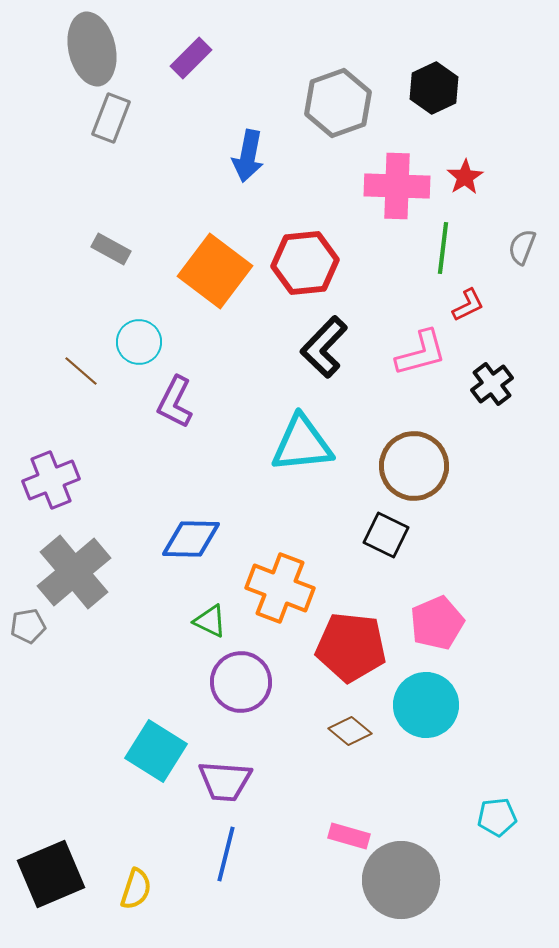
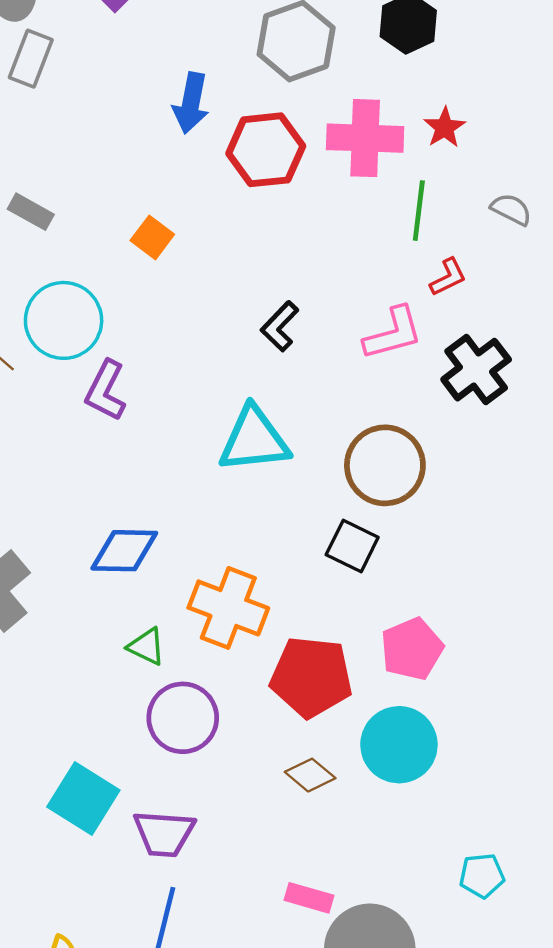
gray semicircle: (522, 247) -> (511, 209), turned 96
red hexagon: (305, 263) -> (266, 150), moved
orange square: (215, 271) -> (152, 237), size x0.5
cyan circle: (139, 342) -> (64, 320), size x1.5
black L-shape: (324, 347) -> (280, 326), size x0.7
black cross: (492, 384) -> (476, 370), size x1.4

